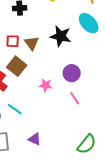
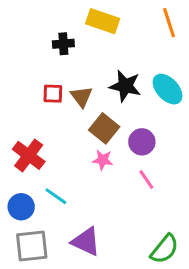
cyan ellipse: (89, 23) -> (168, 89), moved
brown square: (17, 66) -> (104, 128), moved
purple triangle: (35, 139) -> (86, 241), size x1.5

